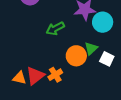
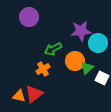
orange circle: (76, 56) -> (75, 61), moved
orange cross: (55, 75) -> (43, 69), moved

